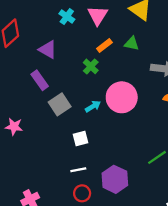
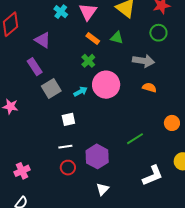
orange rectangle: (104, 45) -> (93, 38), turned 72
green cross: (91, 66) -> (88, 61), moved

